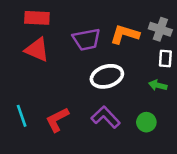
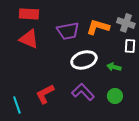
green arrow: (158, 85) -> (114, 67), moved
cyan line: (22, 116) -> (17, 105), moved

